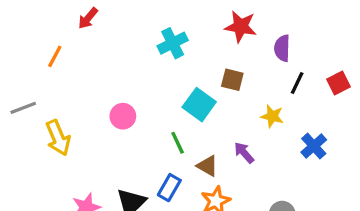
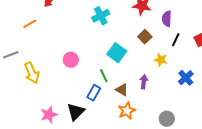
orange line: (55, 56) -> (30, 24), turned 32
brown square: (232, 80) -> (145, 37), moved, turned 32
purple arrow: (244, 153) -> (144, 82), turned 48
blue rectangle: (169, 188) -> (94, 93), moved

